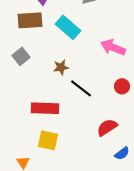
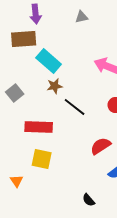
cyan rectangle: (68, 27) -> (49, 61), moved
gray square: (21, 56) -> (15, 93), moved

